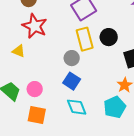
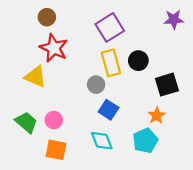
yellow triangle: (19, 51) -> (35, 77), size x1.5
blue square: (72, 81) -> (109, 110), moved

